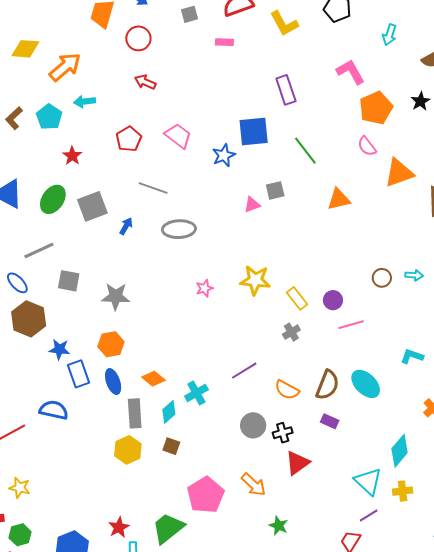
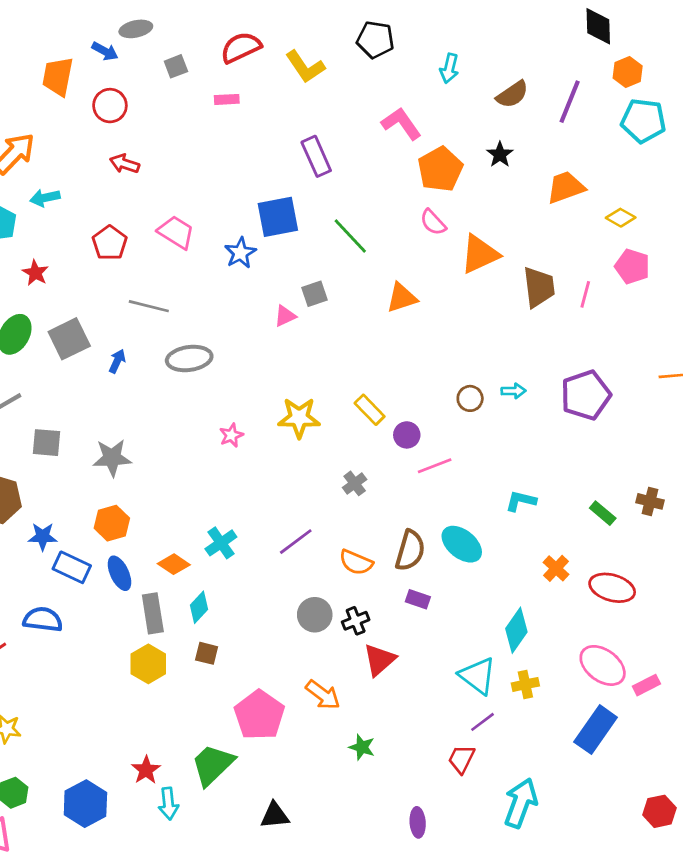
yellow rectangle: (297, 298) -> (370, 410), moved
blue rectangle: (79, 374) -> (72, 567), turned -40
cyan cross: (196, 393) -> (221, 543), moved

